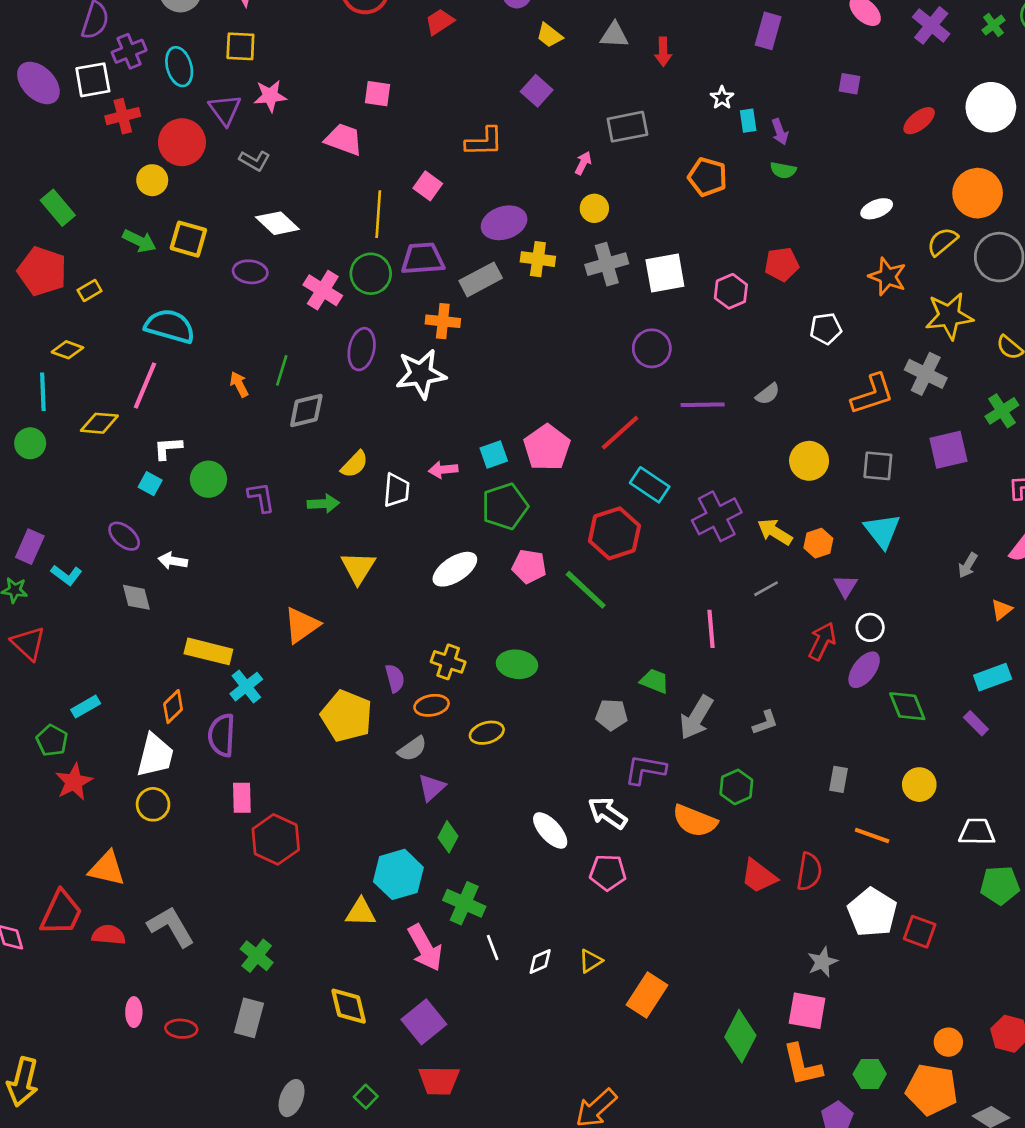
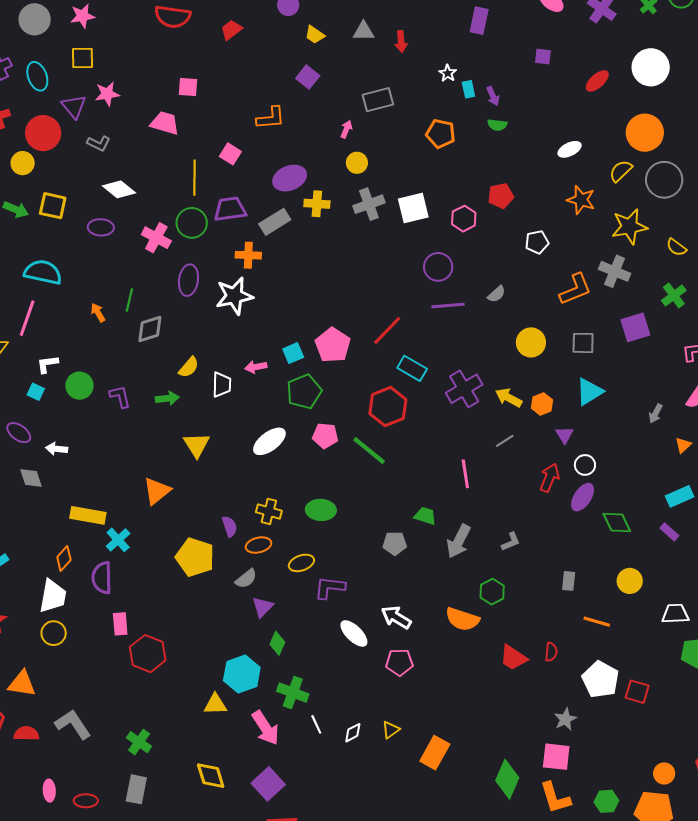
purple circle: (652, 348) -> (438, 267), moved
cyan triangle: (882, 531) -> (589, 392), turned 40
purple L-shape: (645, 770) -> (330, 588), moved
red semicircle: (809, 872) -> (551, 652), size x0.7

